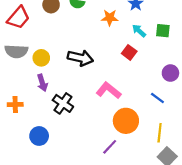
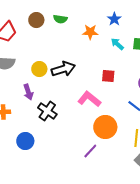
red square: (129, 52) -> (108, 76), moved, turned -32
yellow circle: (41, 58) -> (39, 69), moved
black arrow: (80, 58) -> (63, 69), turned -30

